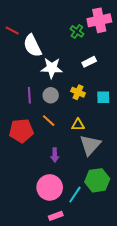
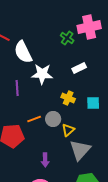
purple line: (29, 95) -> (17, 88), moved
gray circle: (51, 95) -> (53, 119), moved
orange line: (49, 121) -> (34, 119), moved, turned -64
yellow triangle: (78, 125) -> (68, 130), turned -40

